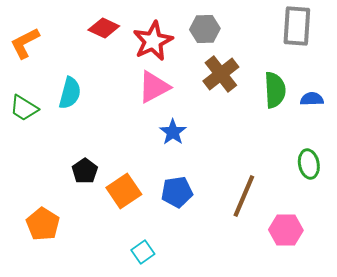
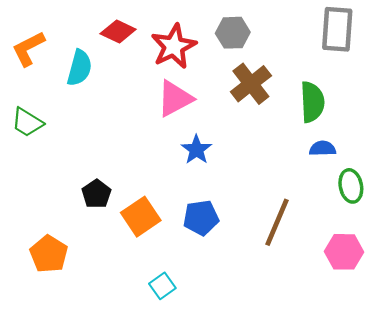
cyan semicircle: (70, 93) -> (79, 68), moved
blue semicircle: (312, 99) -> (322, 148), moved
pink hexagon: (286, 230) -> (344, 252), moved

